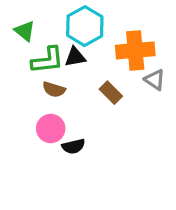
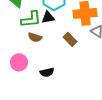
pink circle: (51, 128) -> (19, 62), moved

